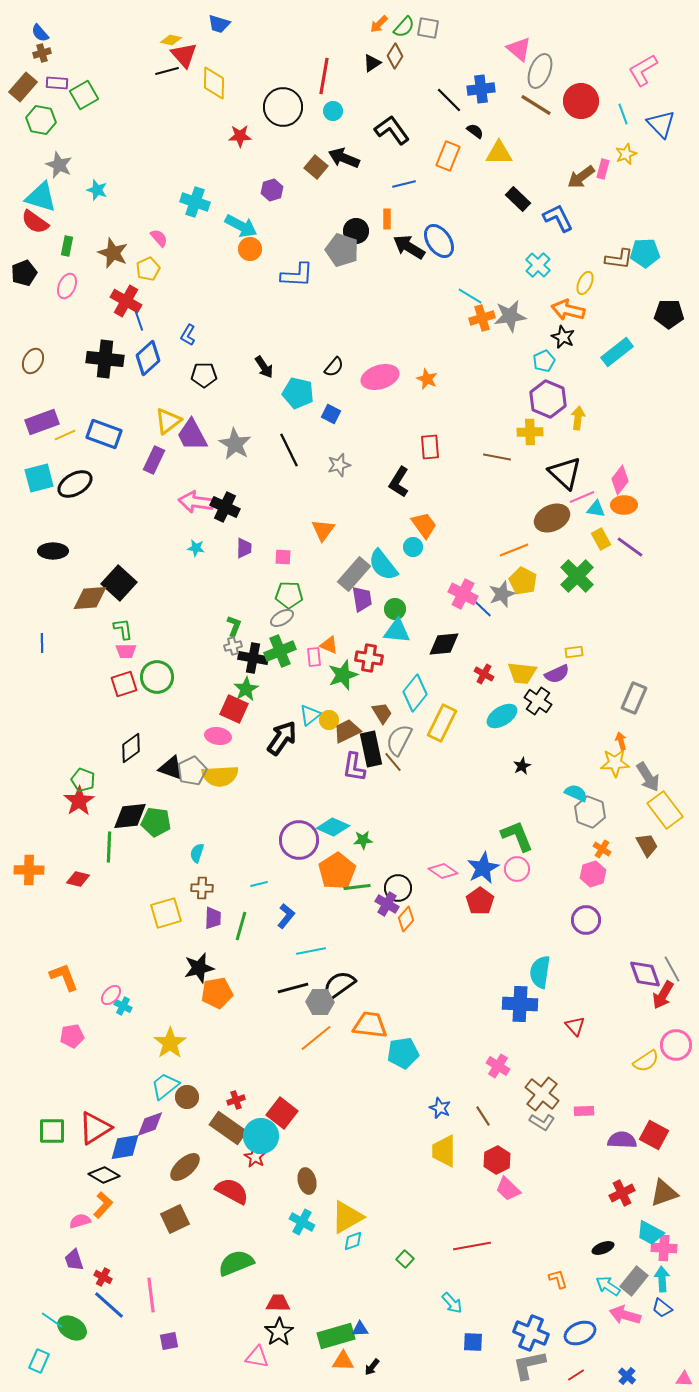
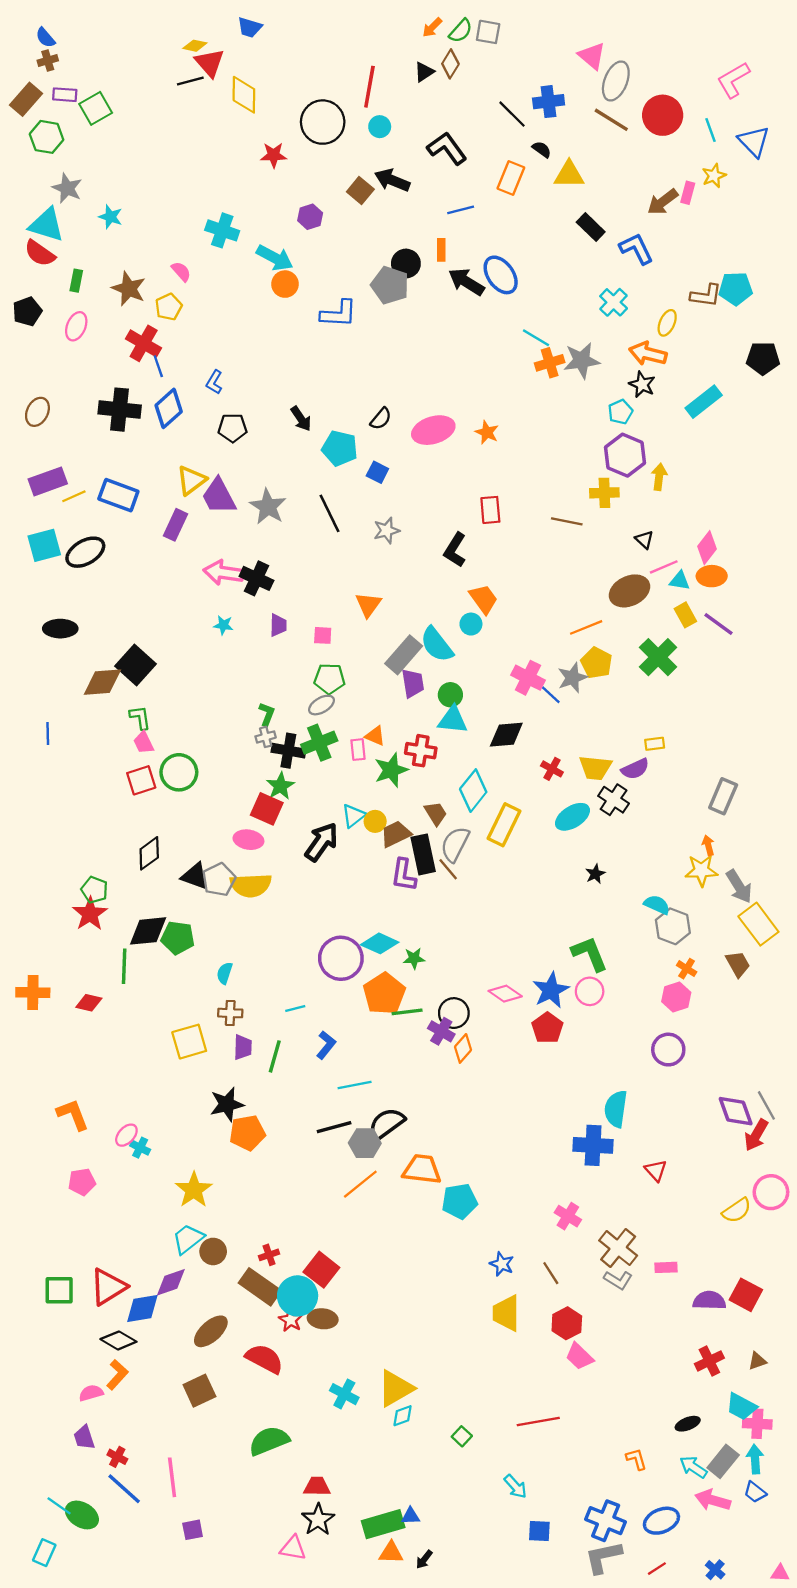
black triangle: (565, 473) -> (644, 540), size x0.5
pink trapezoid: (126, 651) -> (144, 743), turned 65
brown ellipse: (307, 1181) -> (323, 1319), moved, turned -70
brown triangle: (664, 1193) -> (757, 1361), size x0.6

